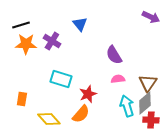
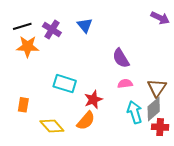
purple cross: (52, 41) -> (52, 30), moved

